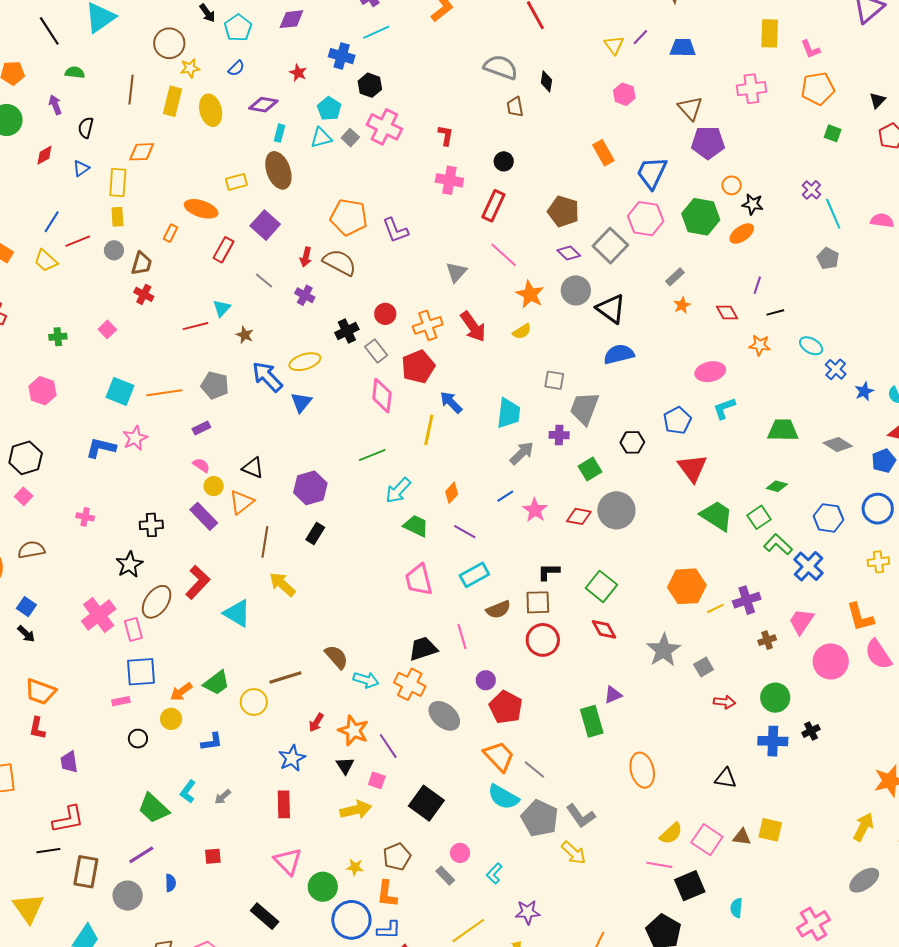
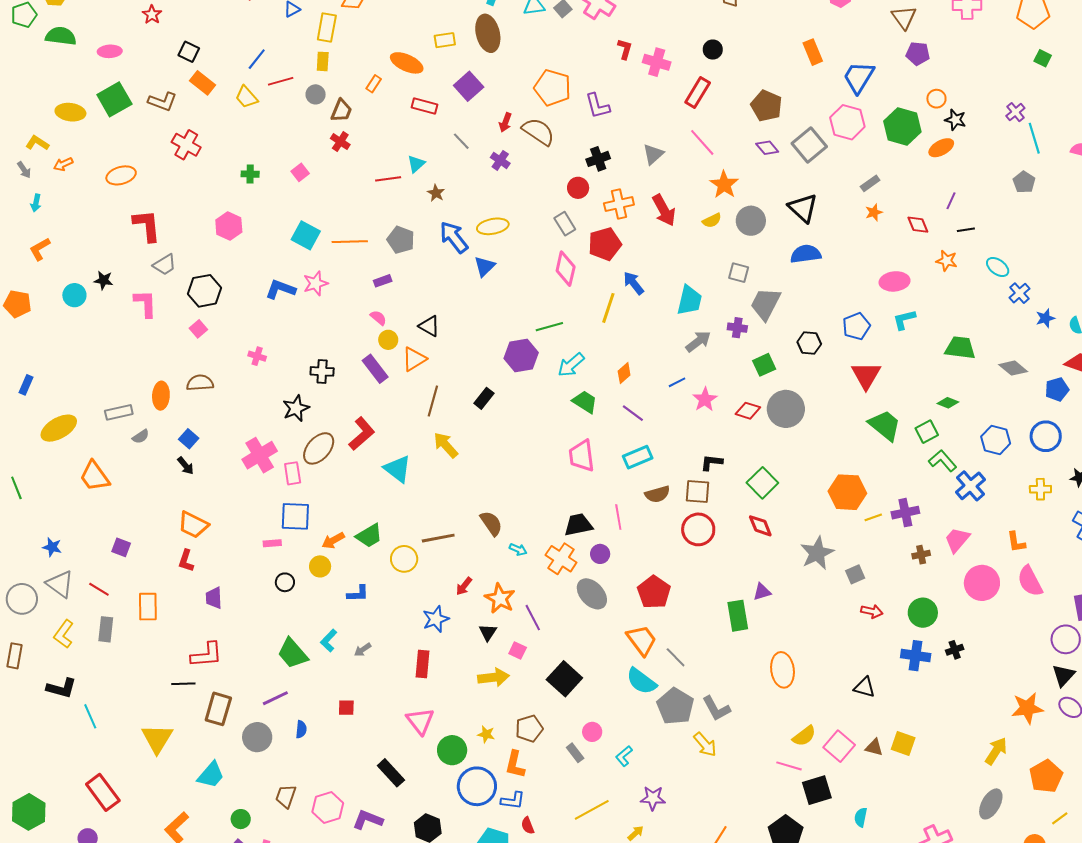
red L-shape: (446, 135) -> (625, 49), moved
purple pentagon: (708, 143) -> (918, 54), size x0.7
red rectangle: (224, 250) -> (424, 106), turned 70
gray circle: (576, 290) -> (751, 221), moved
black cross: (347, 331) -> (598, 159), moved
purple hexagon: (310, 488) -> (521, 356), moved
orange L-shape: (860, 617) -> (1016, 542), size x0.7
cyan arrow: (366, 680) -> (518, 549), size x0.7
purple circle: (486, 680) -> (600, 554), moved
gray ellipse: (864, 880) -> (991, 804), turned -32

